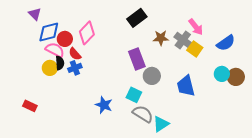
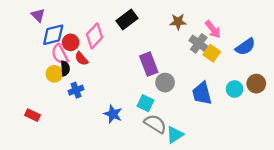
black rectangle: (137, 18) -> (127, 20), moved
brown star: (161, 38) -> (178, 22), moved
pink semicircle: (55, 50) -> (60, 54), turned -144
blue cross: (75, 68) -> (76, 90), moved
cyan circle: (222, 74) -> (235, 89), moved

